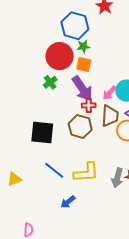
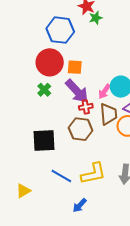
green star: (83, 47) -> (96, 18), moved

